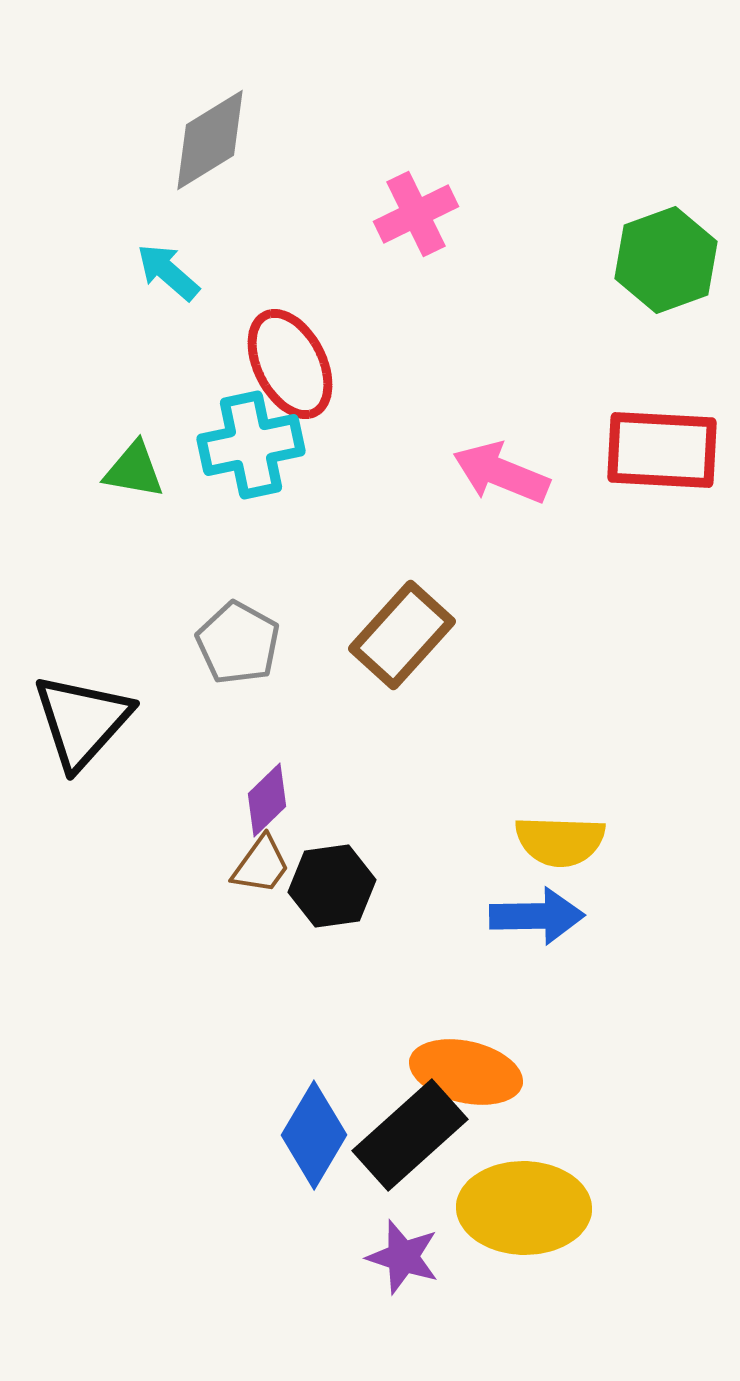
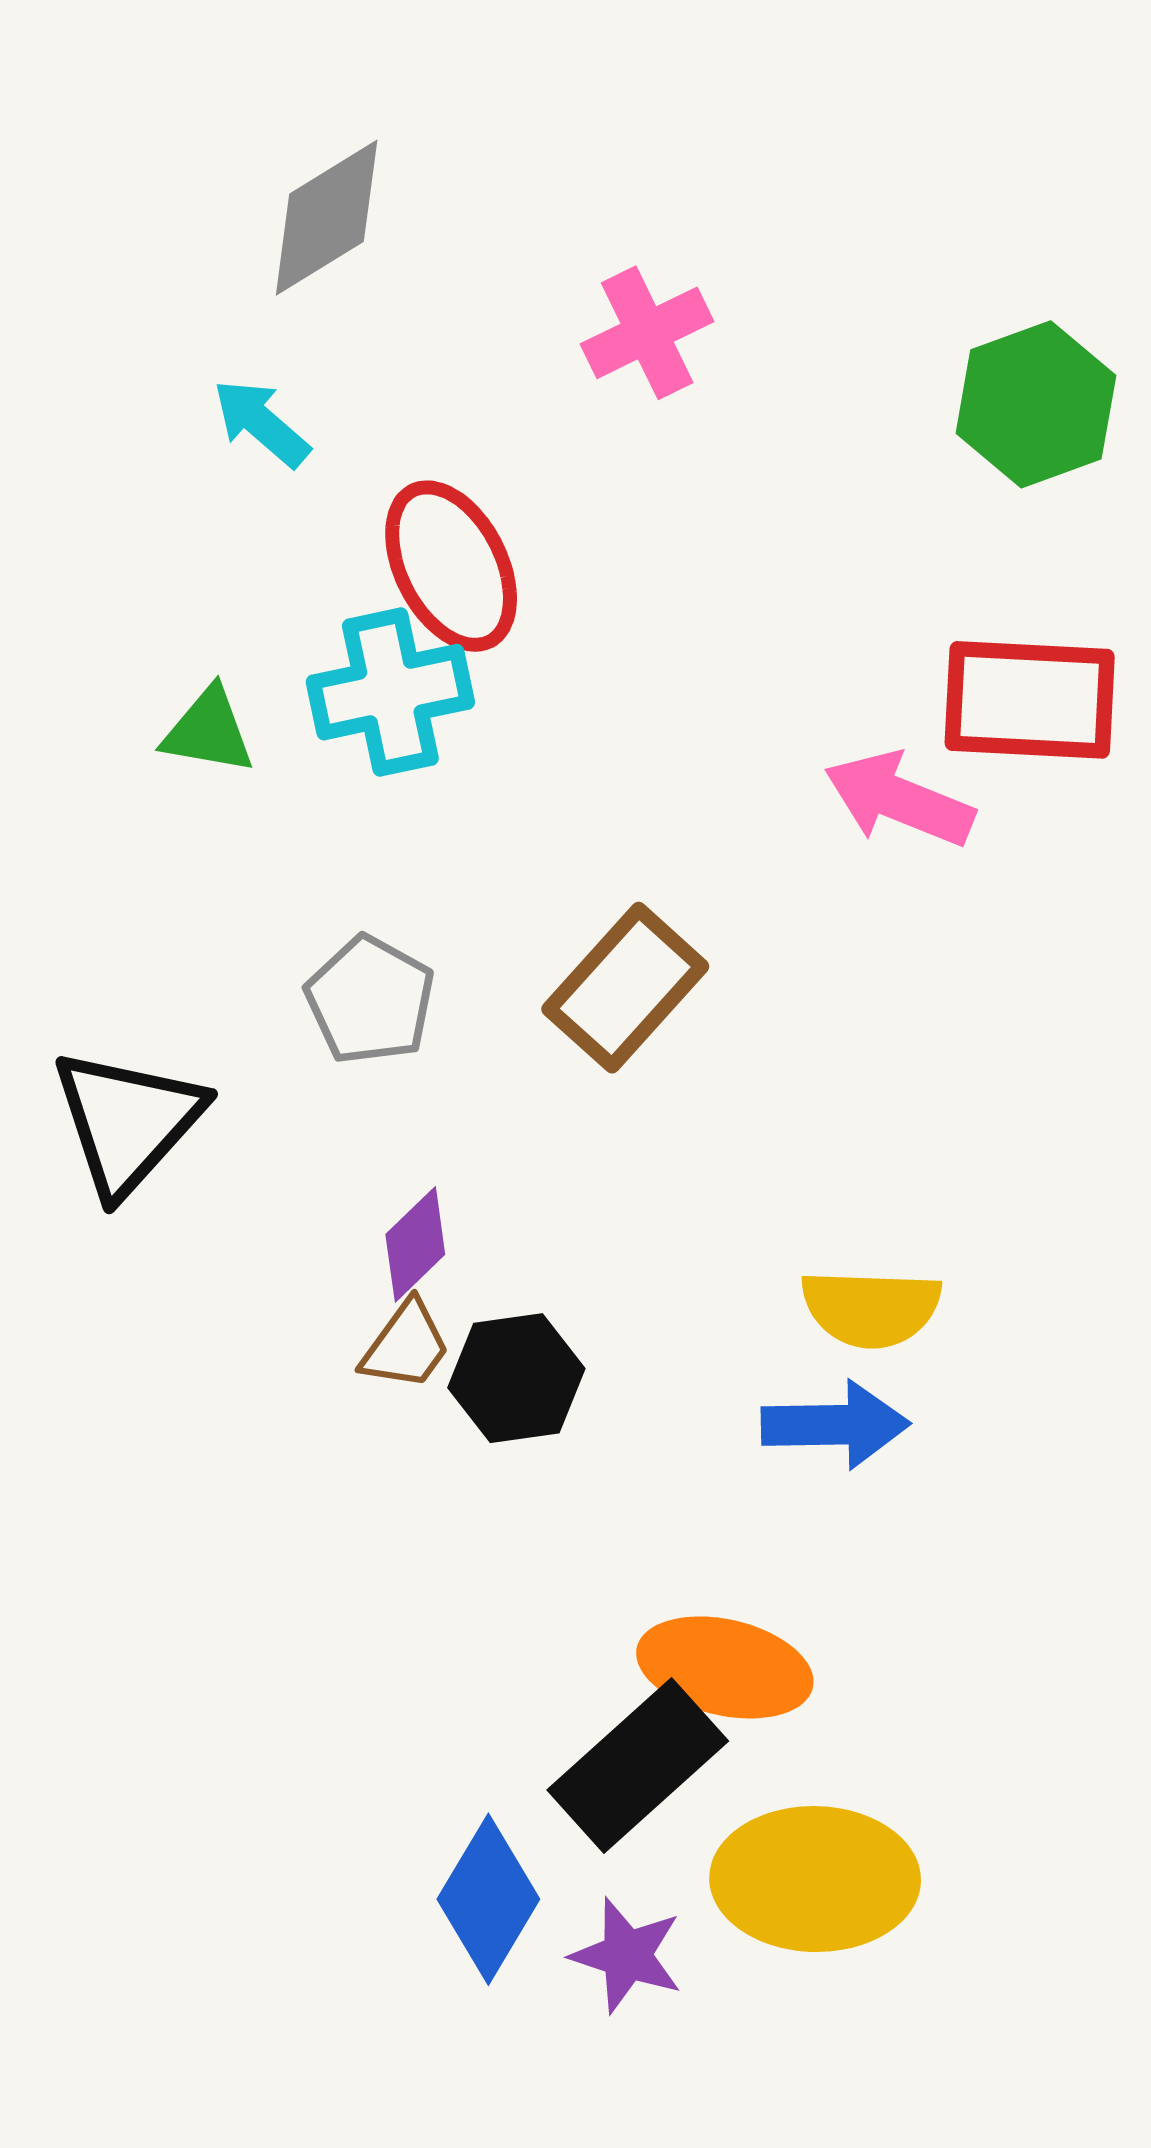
pink arrow: (501, 473) -> (899, 799), moved
blue diamond: (314, 1135) -> (488, 1899), moved

